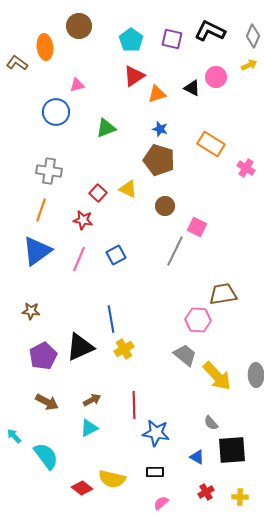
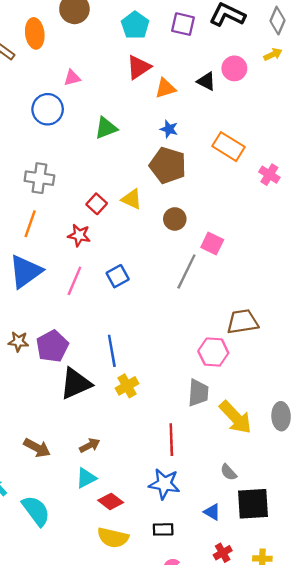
gray trapezoid: (185, 355) -> (198, 393), turned 55
purple pentagon: (43, 356) -> (52, 346), moved
red line: (134, 405) -> (171, 440), moved
red diamond: (82, 488) -> (111, 501), moved

